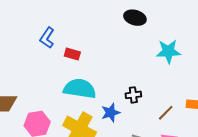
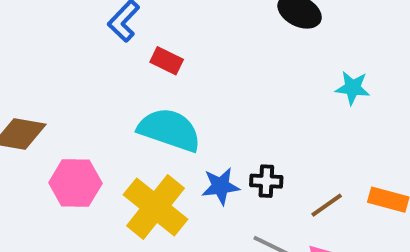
cyan star: (168, 51) -> (353, 88), size x0.7
black cross: (133, 95) -> (266, 181), moved

